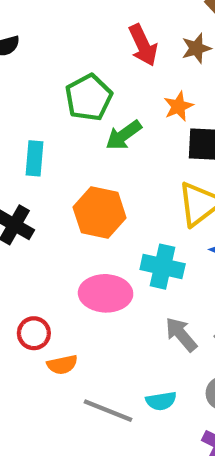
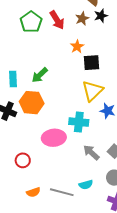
green pentagon: (89, 98) -> (31, 22), moved
green arrow: (124, 135) -> (40, 75), moved
orange hexagon: (100, 212) -> (32, 103), moved
orange semicircle: (62, 365) -> (33, 192), moved

